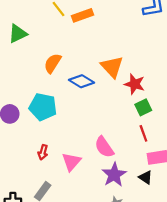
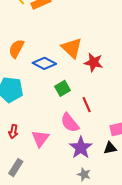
green square: (143, 107) -> (63, 88), moved
red line: (143, 133) -> (87, 105), moved
black triangle: (146, 177) -> (110, 148), turned -40

